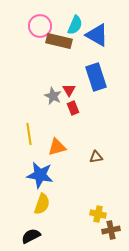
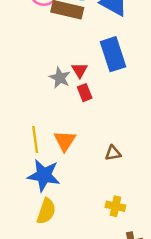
yellow line: (29, 134) -> (35, 140), moved
orange triangle: (57, 147) -> (65, 141), turned -42
yellow cross: (98, 214) -> (115, 206), moved

